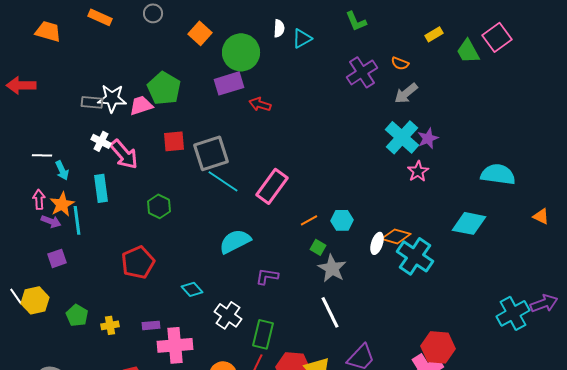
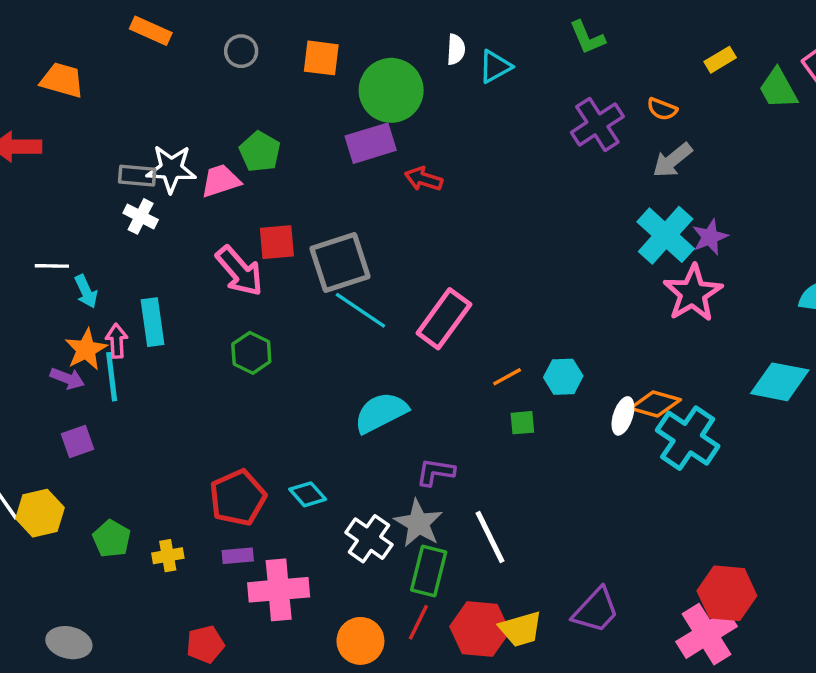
gray circle: (153, 13) -> (241, 51), moved
orange trapezoid: (48, 31) -> (62, 80), moved
orange square: (200, 33) -> (321, 58), turned -35
green pentagon: (164, 88) -> (260, 152), size x0.7
white cross: (101, 141) -> (141, 216), moved
pink arrow: (124, 154) -> (239, 271), moved
pink star: (418, 171) -> (693, 293), size x1.6
pink arrow: (39, 199) -> (117, 341), moved
green square: (318, 247) -> (522, 423), turned -35
red pentagon: (138, 262) -> (238, 498), moved
gray star: (332, 268) -> (418, 523), moved
white line: (330, 312) -> (490, 537), moved

